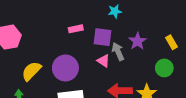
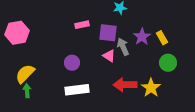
yellow rectangle: (171, 42) -> (162, 38), moved
purple circle: (65, 68) -> (72, 63), size x0.6
yellow semicircle: (31, 71) -> (25, 74), moved

